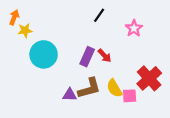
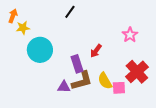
black line: (99, 15) -> (70, 12), moved
pink star: (134, 28) -> (130, 35), moved
red arrow: (105, 56) -> (96, 51), turned 80
purple rectangle: (87, 57) -> (77, 64), moved, turned -42

